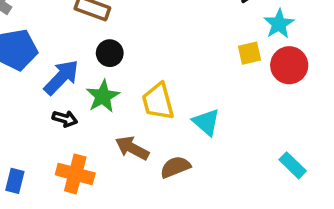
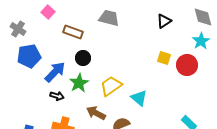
cyan star: (279, 24) -> (201, 41), moved
yellow square: (250, 53) -> (164, 58), turned 32
yellow trapezoid: (158, 101) -> (111, 86), turned 70

